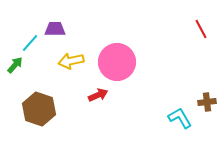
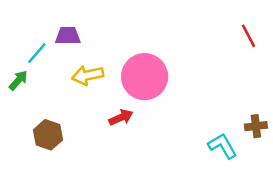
brown hexagon: (39, 109) -> (48, 135), size x0.7

